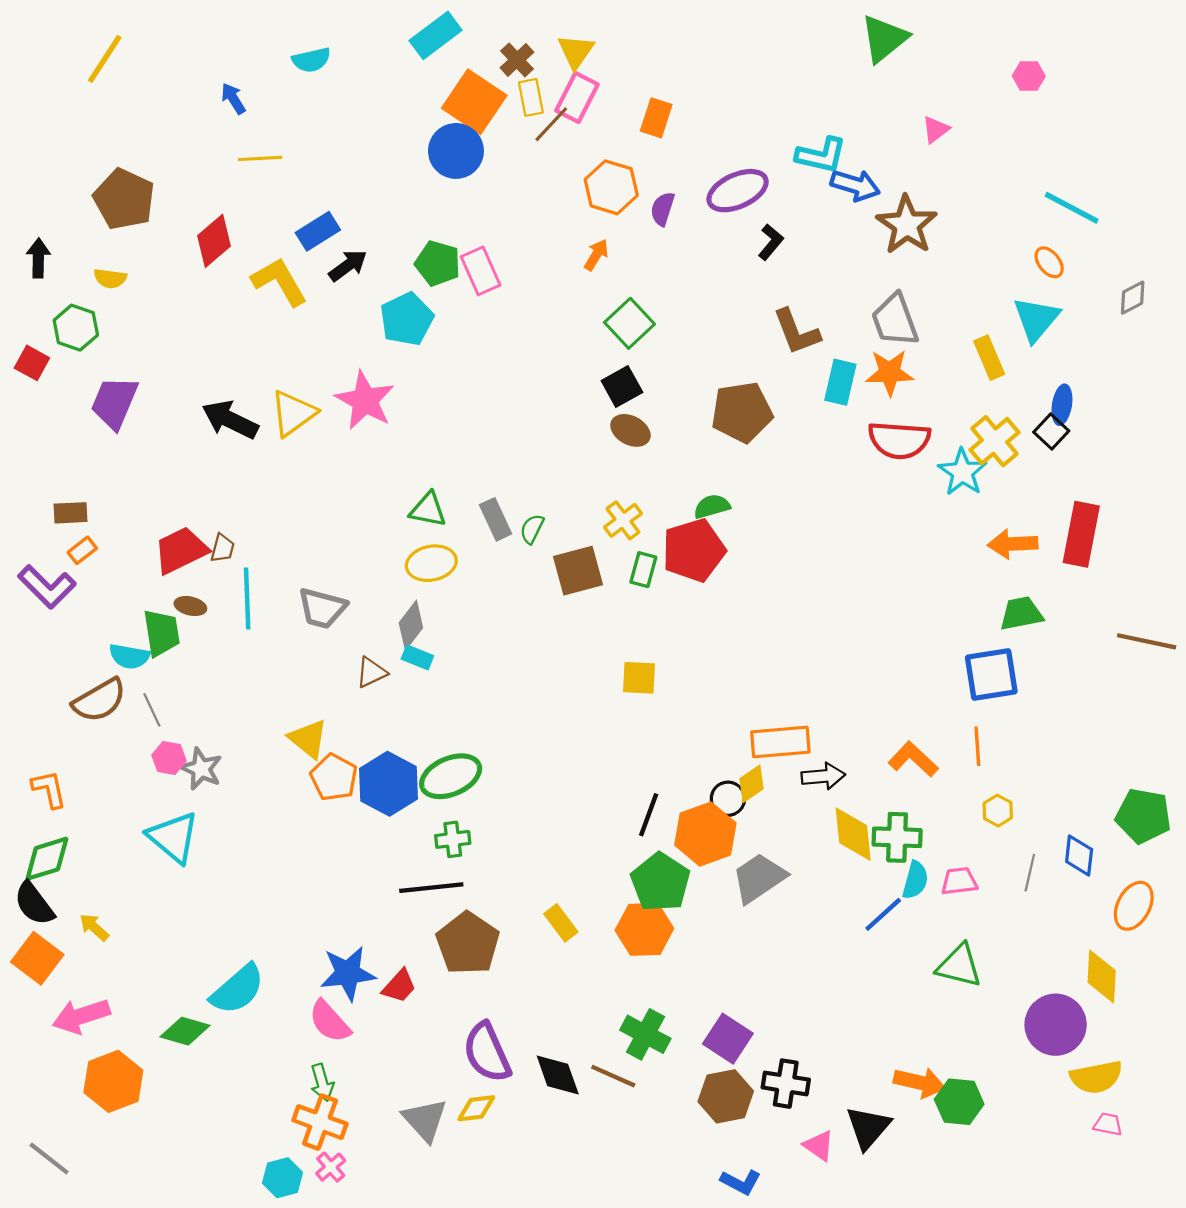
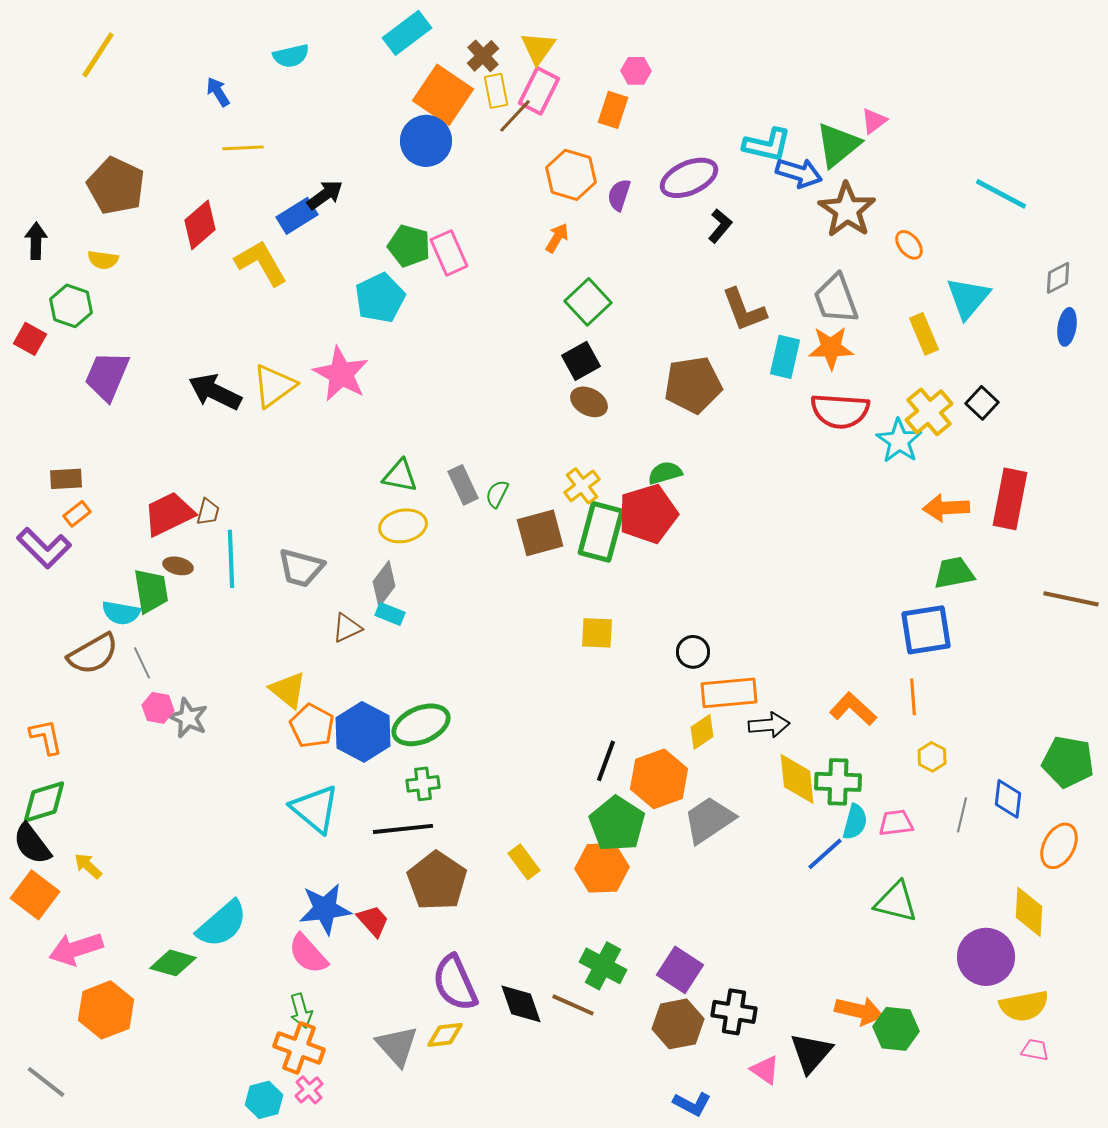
green triangle: (884, 39) -> (838, 145), moved
pink hexagon: (1029, 76) -> (636, 71), moved
orange ellipse: (1049, 262) -> (909, 245), moved
black arrow: (348, 266) -> (325, 195), moved
blue ellipse: (1062, 405) -> (1067, 327), moved
green rectangle: (643, 570) -> (601, 532), size x1.8
black circle: (728, 799) -> (693, 652), moved
cyan triangle: (173, 837) -> (315, 809), moved
red trapezoid: (399, 986) -> (373, 921), turned -84

